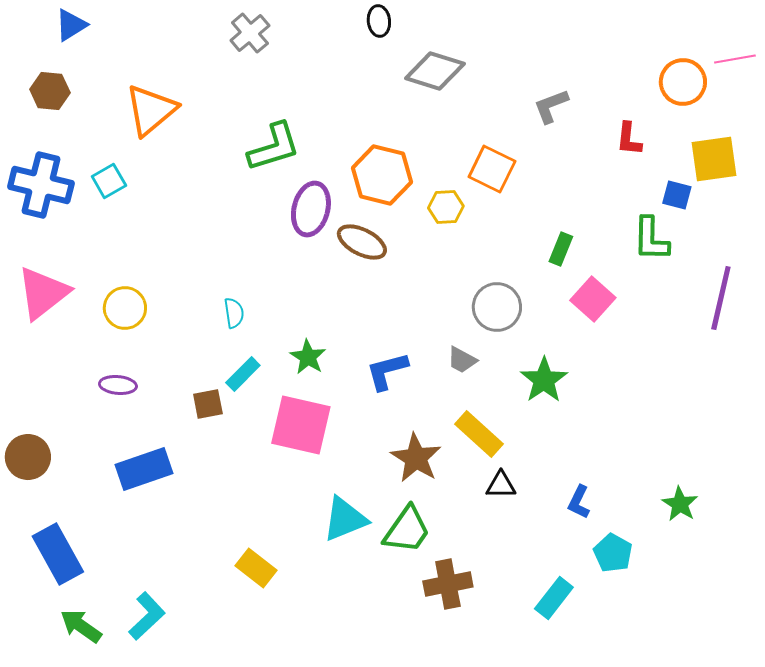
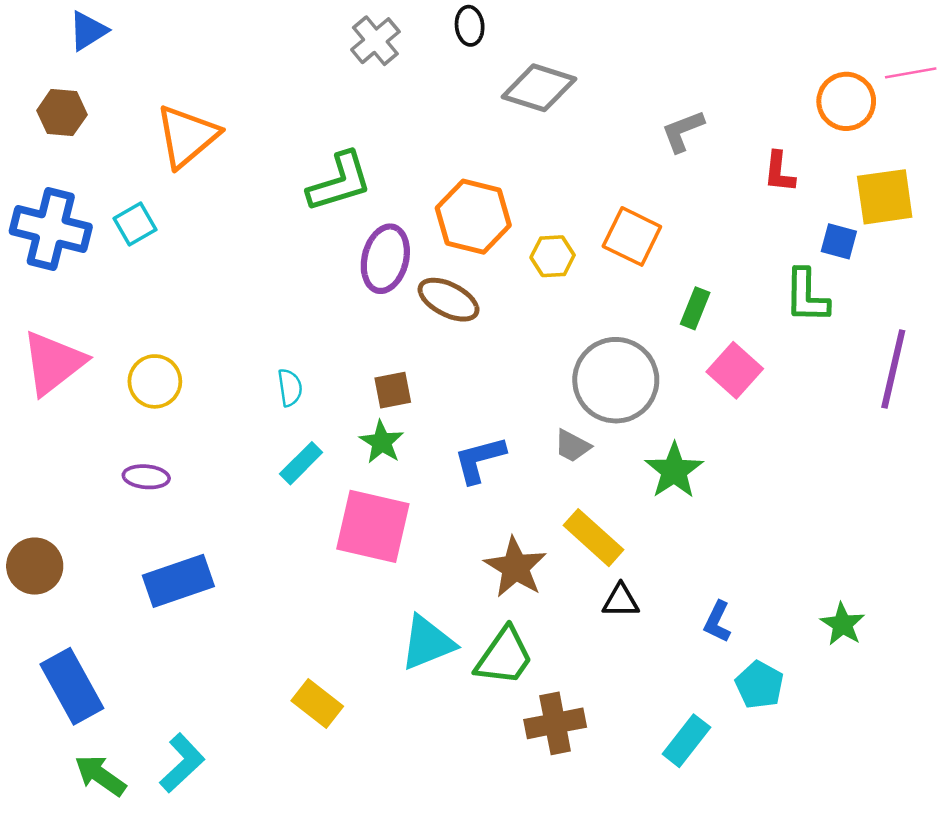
gray cross: (250, 33) -> (375, 41), moved
orange square: (492, 169) -> (632, 236), moved
gray circle: (497, 307) -> (616, 380), size x1.4
brown square: (208, 404) -> (393, 390), moved

